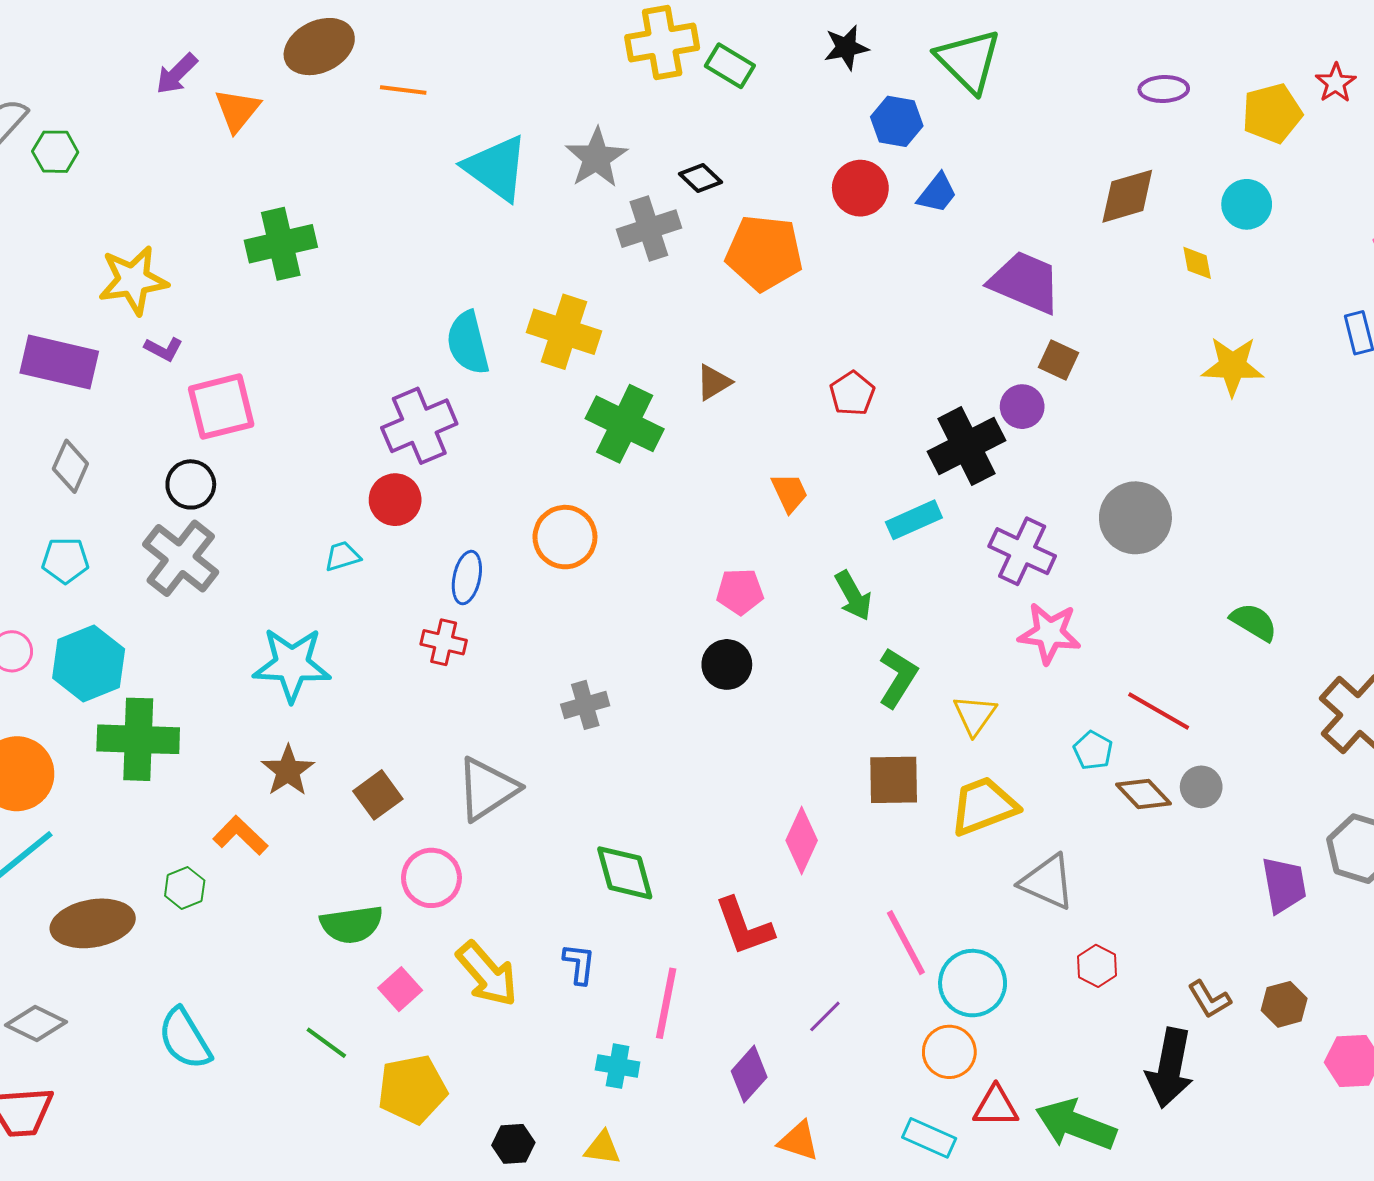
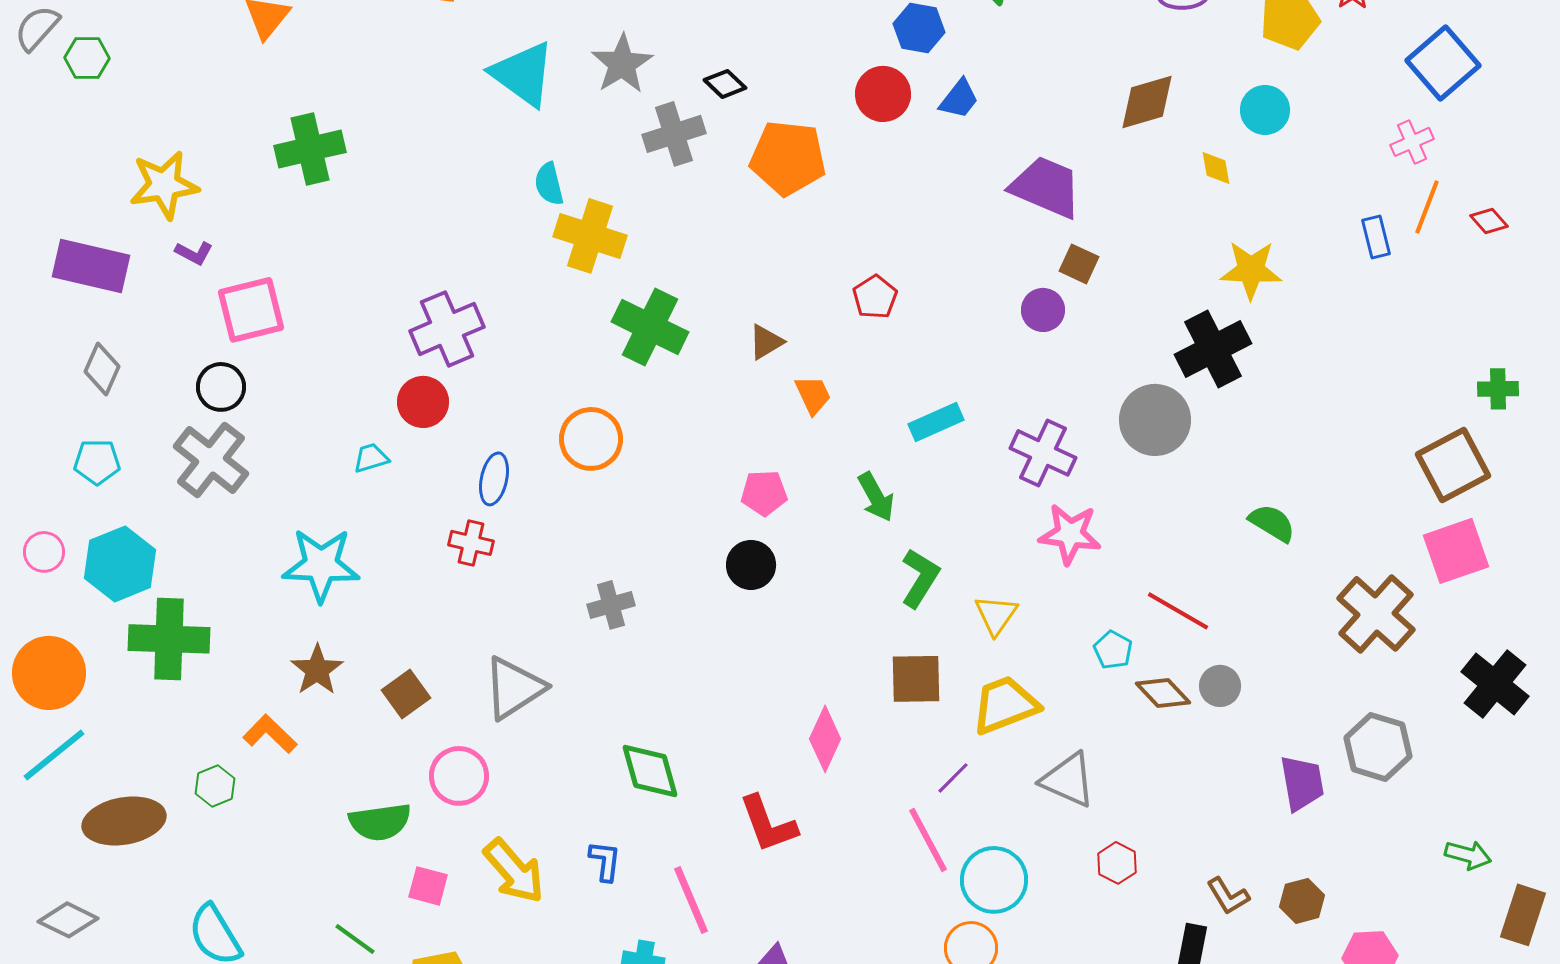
cyan semicircle: (468, 343) -> (549, 184), moved, size x0.7
brown triangle: (714, 382) -> (766, 342), moved
black cross: (967, 446) -> (1213, 349), moved
pink square: (400, 989) -> (428, 886), turned -33
pink line: (666, 1003) -> (691, 900), turned -34
purple line: (825, 1016) -> (953, 778), moved

